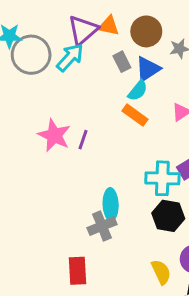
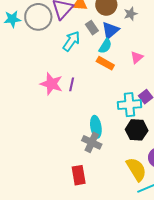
gray circle: (31, 55) -> (38, 17), moved
cyan arrow: (70, 58) -> (71, 41), moved
gray cross: (102, 226) -> (92, 142), turned -36
yellow semicircle: (161, 272) -> (136, 169), size x1.4

